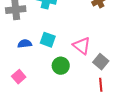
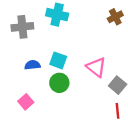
green circle: (61, 66) -> (59, 83), moved

